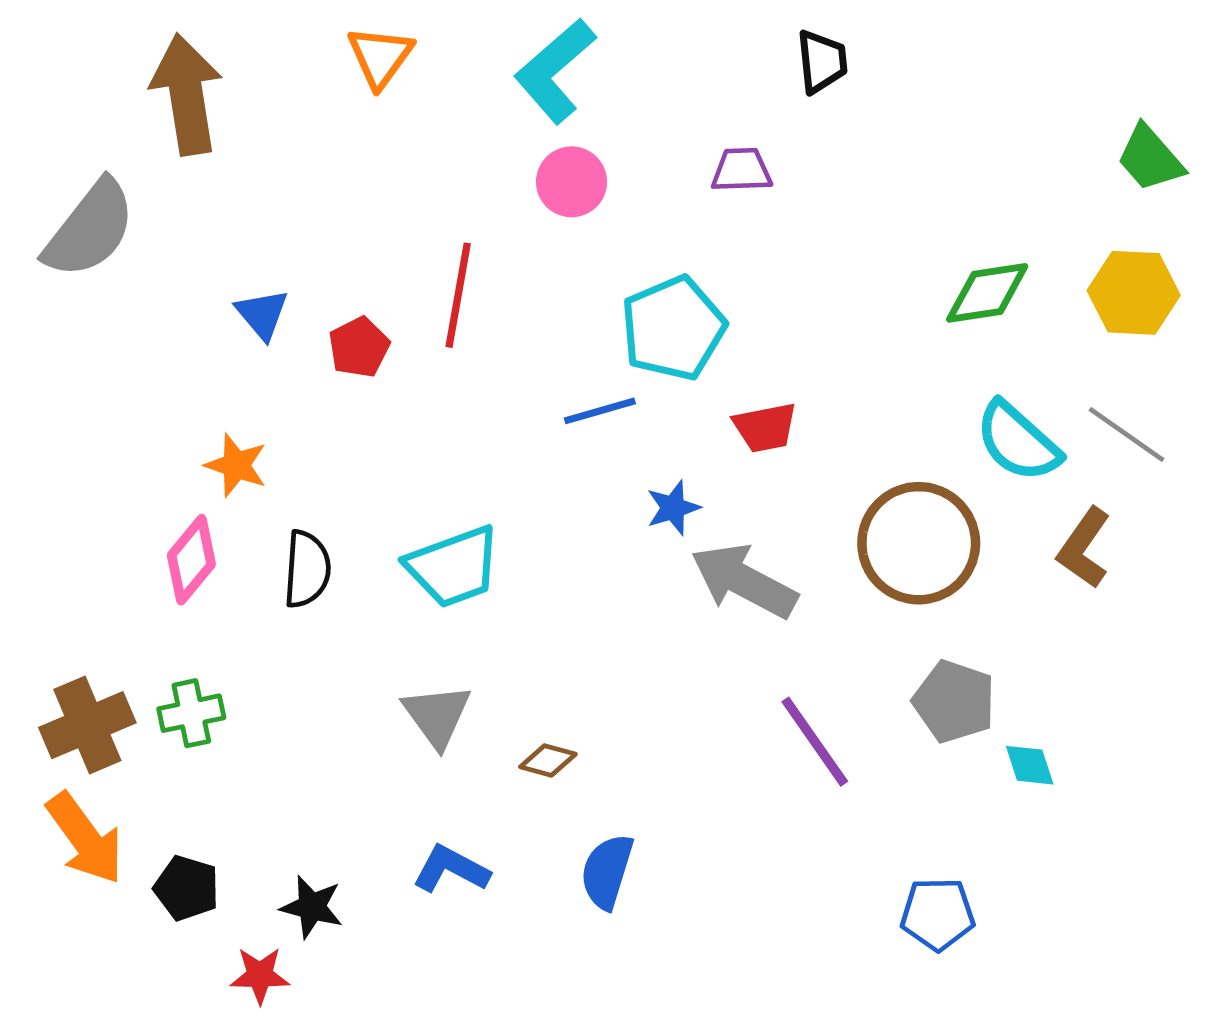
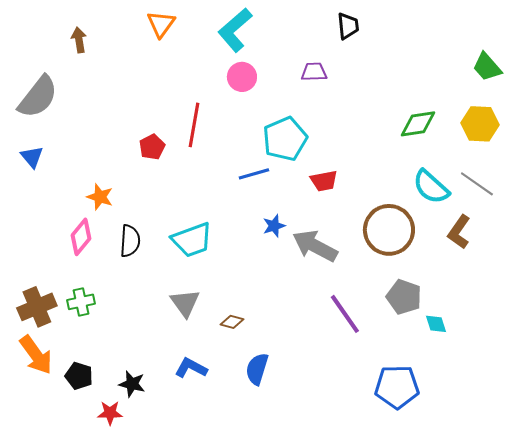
brown arrow: (187, 94) -> (79, 40), size x0.5
blue triangle: (262, 314) -> (32, 157), moved
blue star: (673, 508) -> (274, 226), moved
blue pentagon: (938, 914) -> (397, 387), size x1.4

